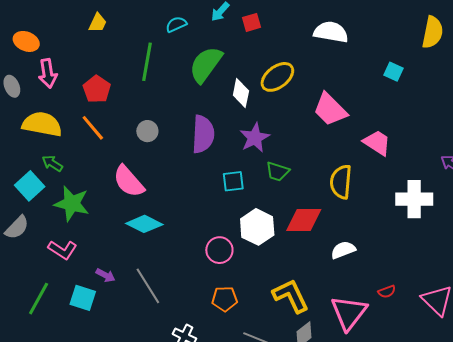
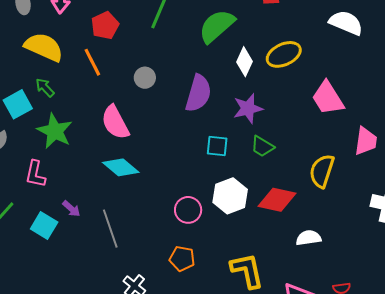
pink trapezoid: (377, 143) -> (366, 141), turned 52
pink L-shape: (63, 250) -> (35, 174), turned 56

